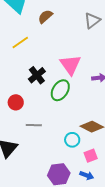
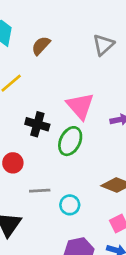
black cross: (37, 75) -> (37, 124), turned -30
cyan circle: (72, 140) -> (70, 205), moved

